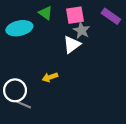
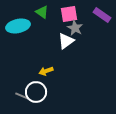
white circle: (15, 90) -> (36, 92), moved

